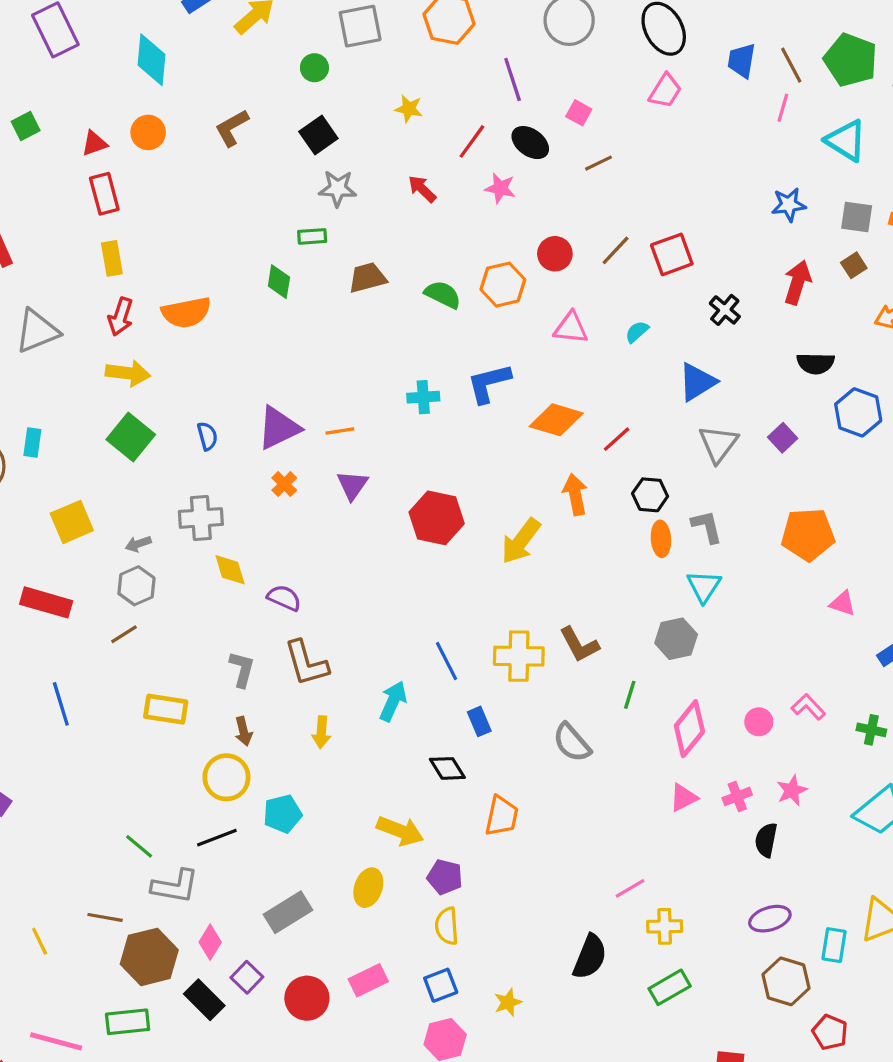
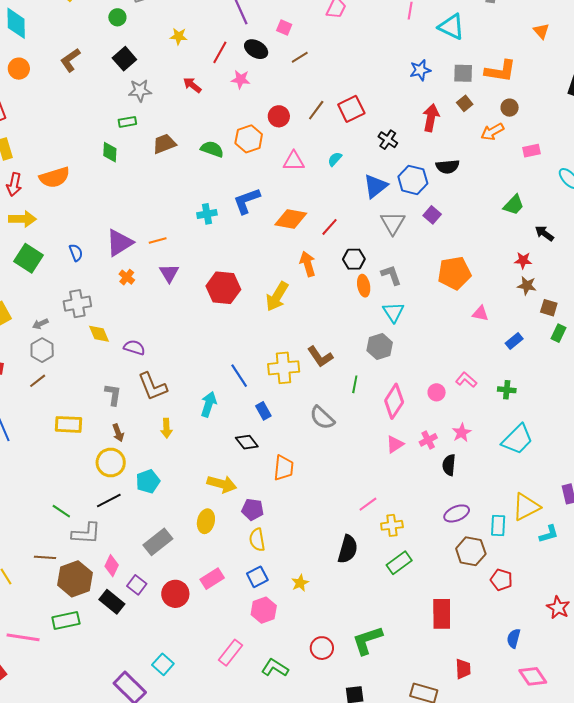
blue hexagon: (858, 412) -> (413, 180), moved

